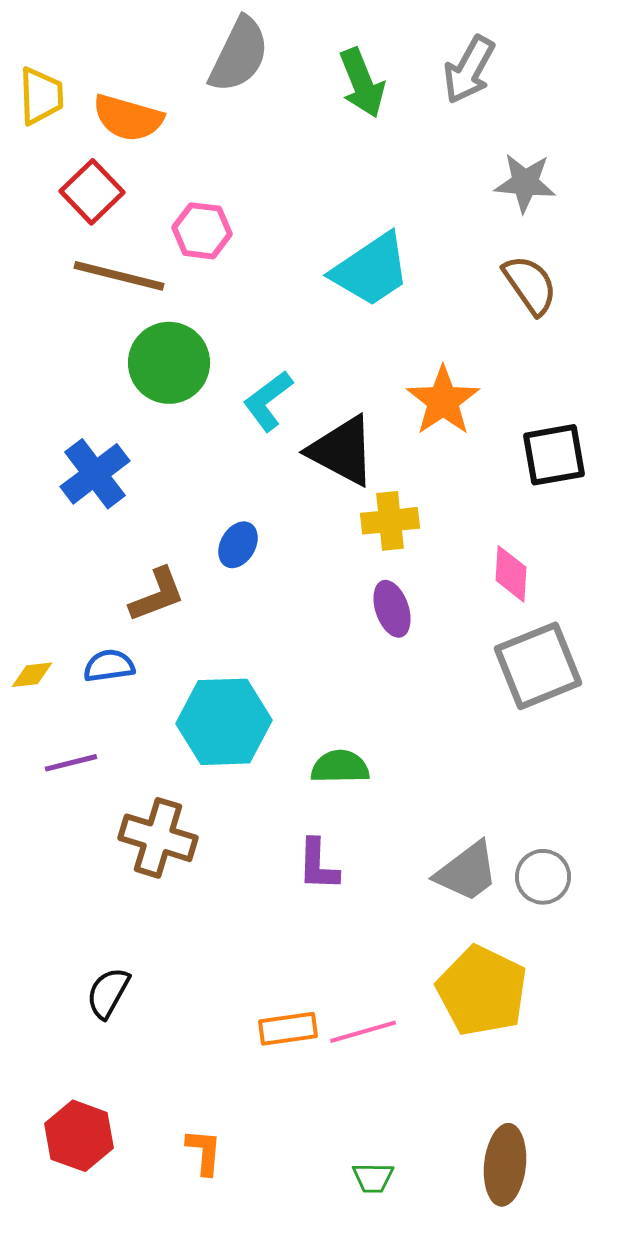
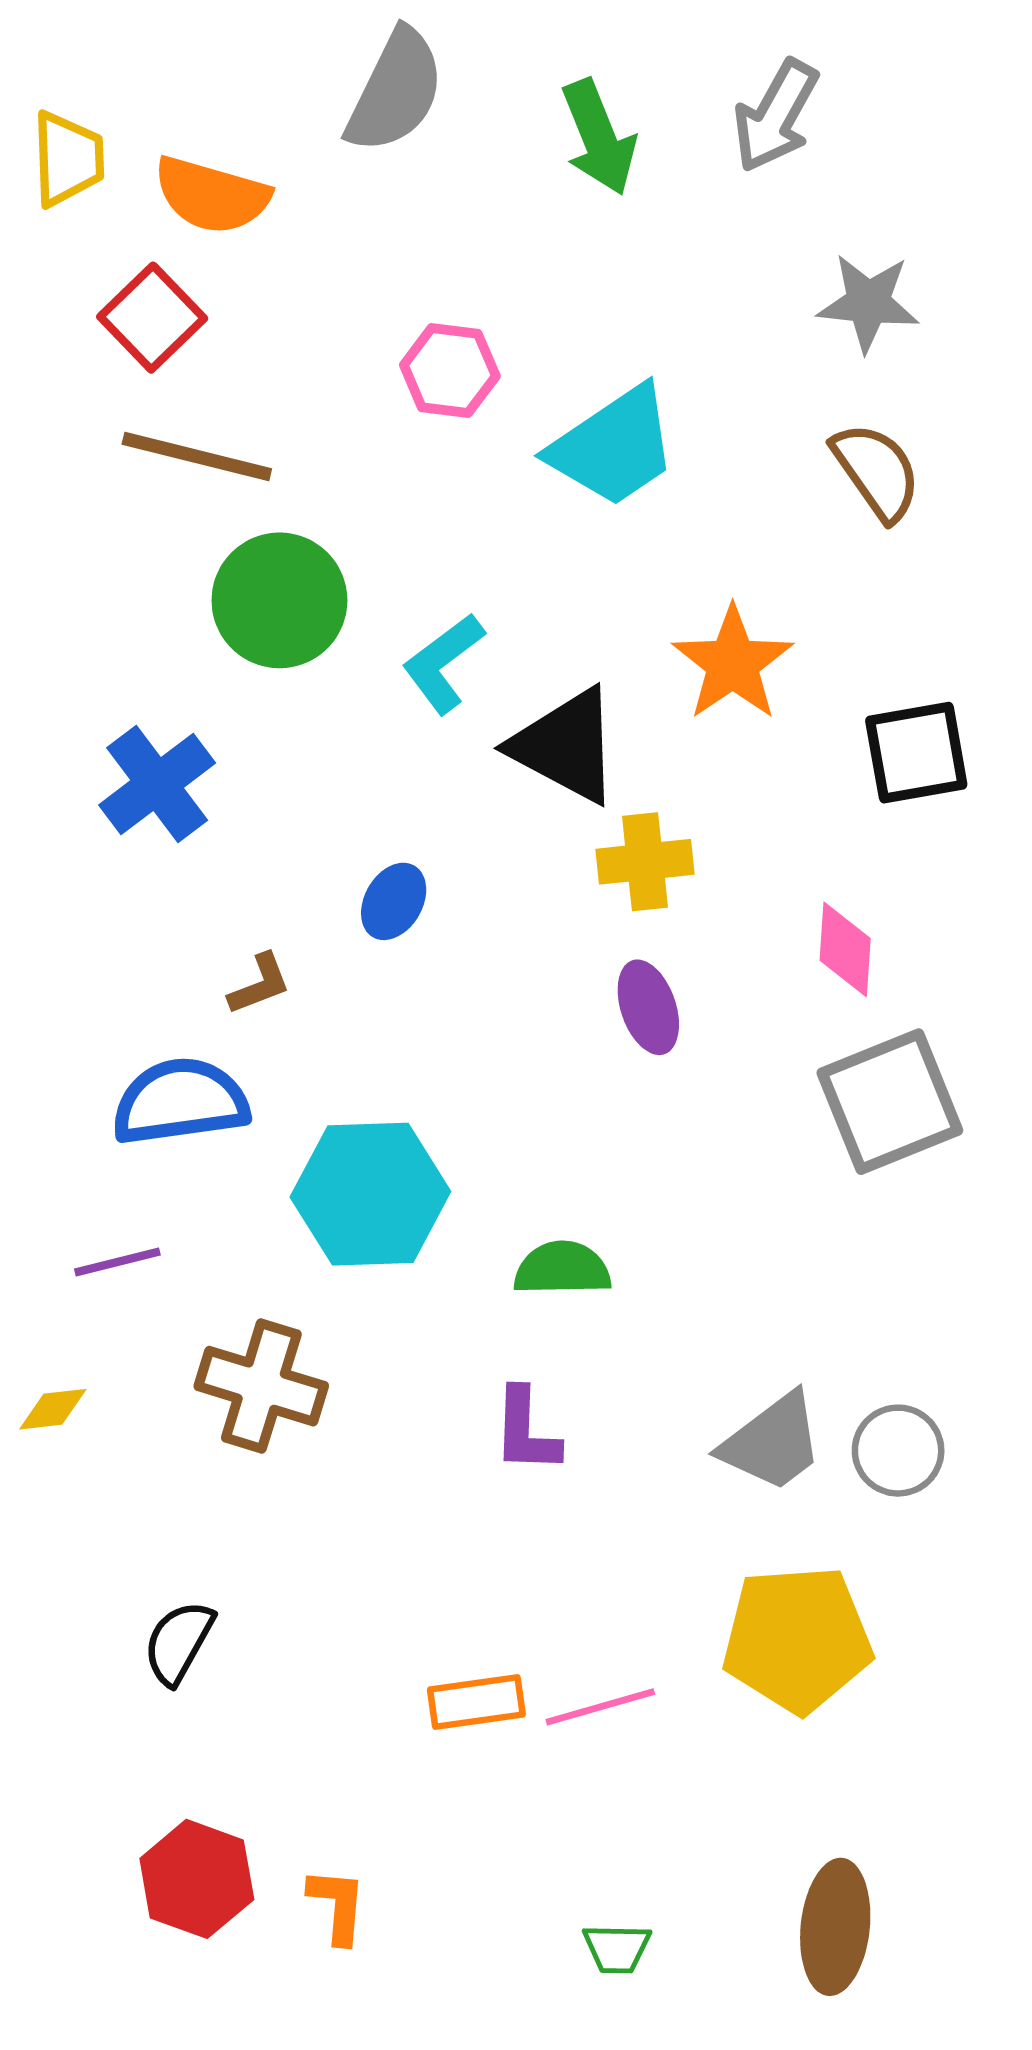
pink hexagon: (202, 231) -> (450, 370), moved
brown L-shape: (157, 595) -> (260, 984), size x0.7
blue semicircle: (109, 666) -> (180, 1102), size x1.6
yellow diamond: (32, 675) -> (53, 1409), moved
yellow pentagon: (482, 991) -> (797, 1639), turned -30
red hexagon: (79, 1136) -> (197, 1879), moved

